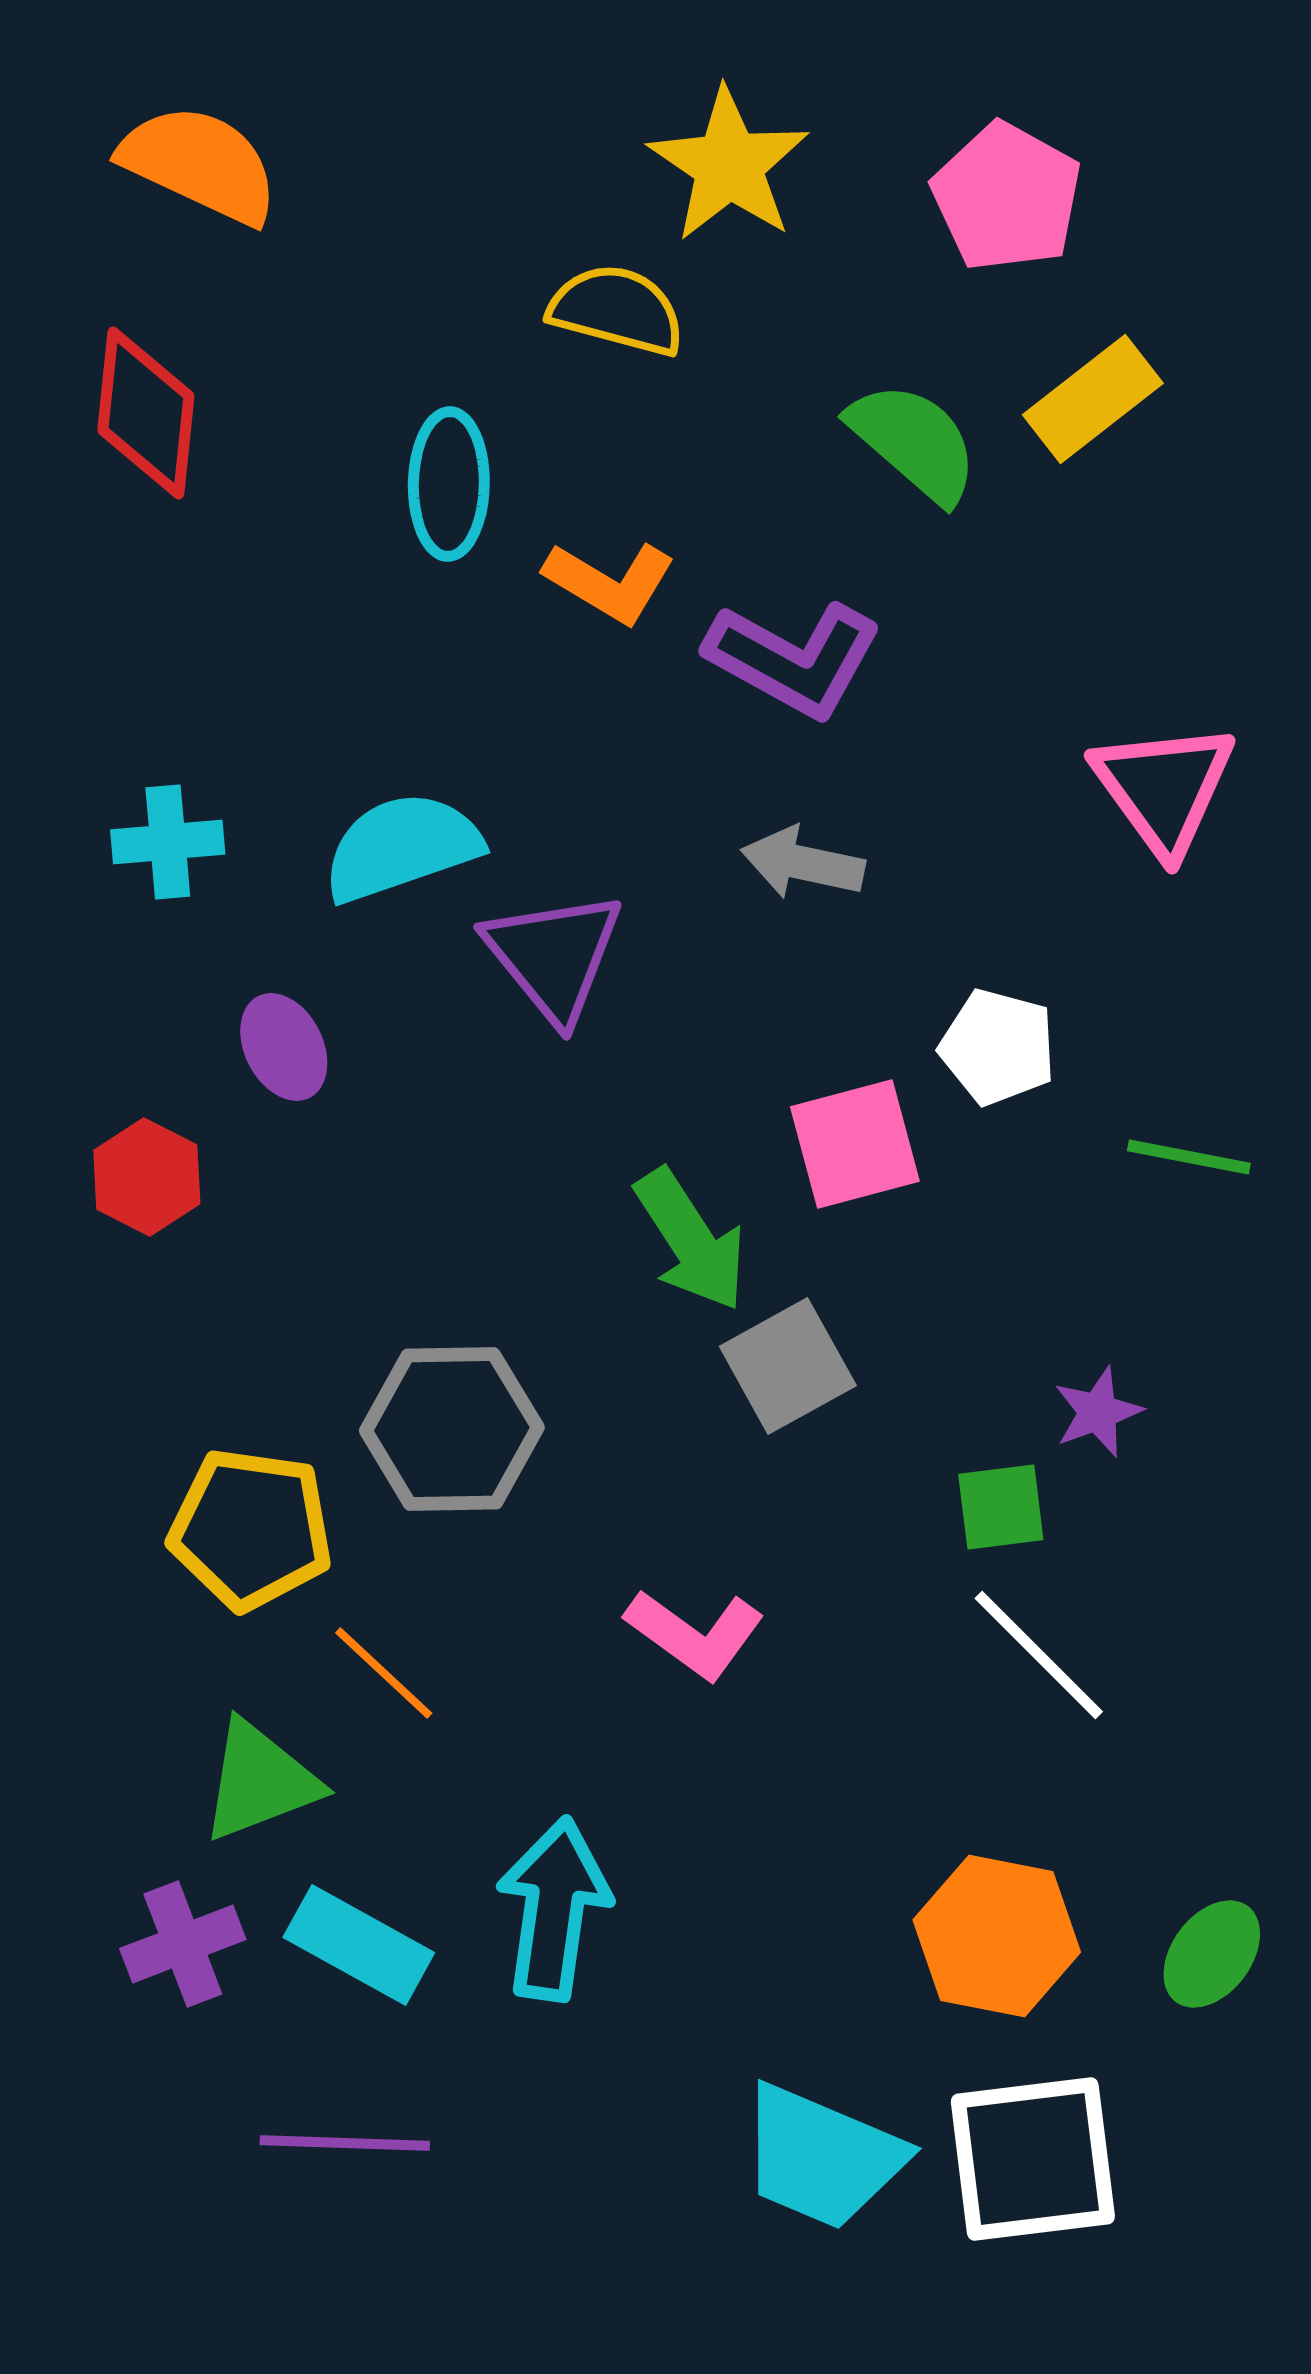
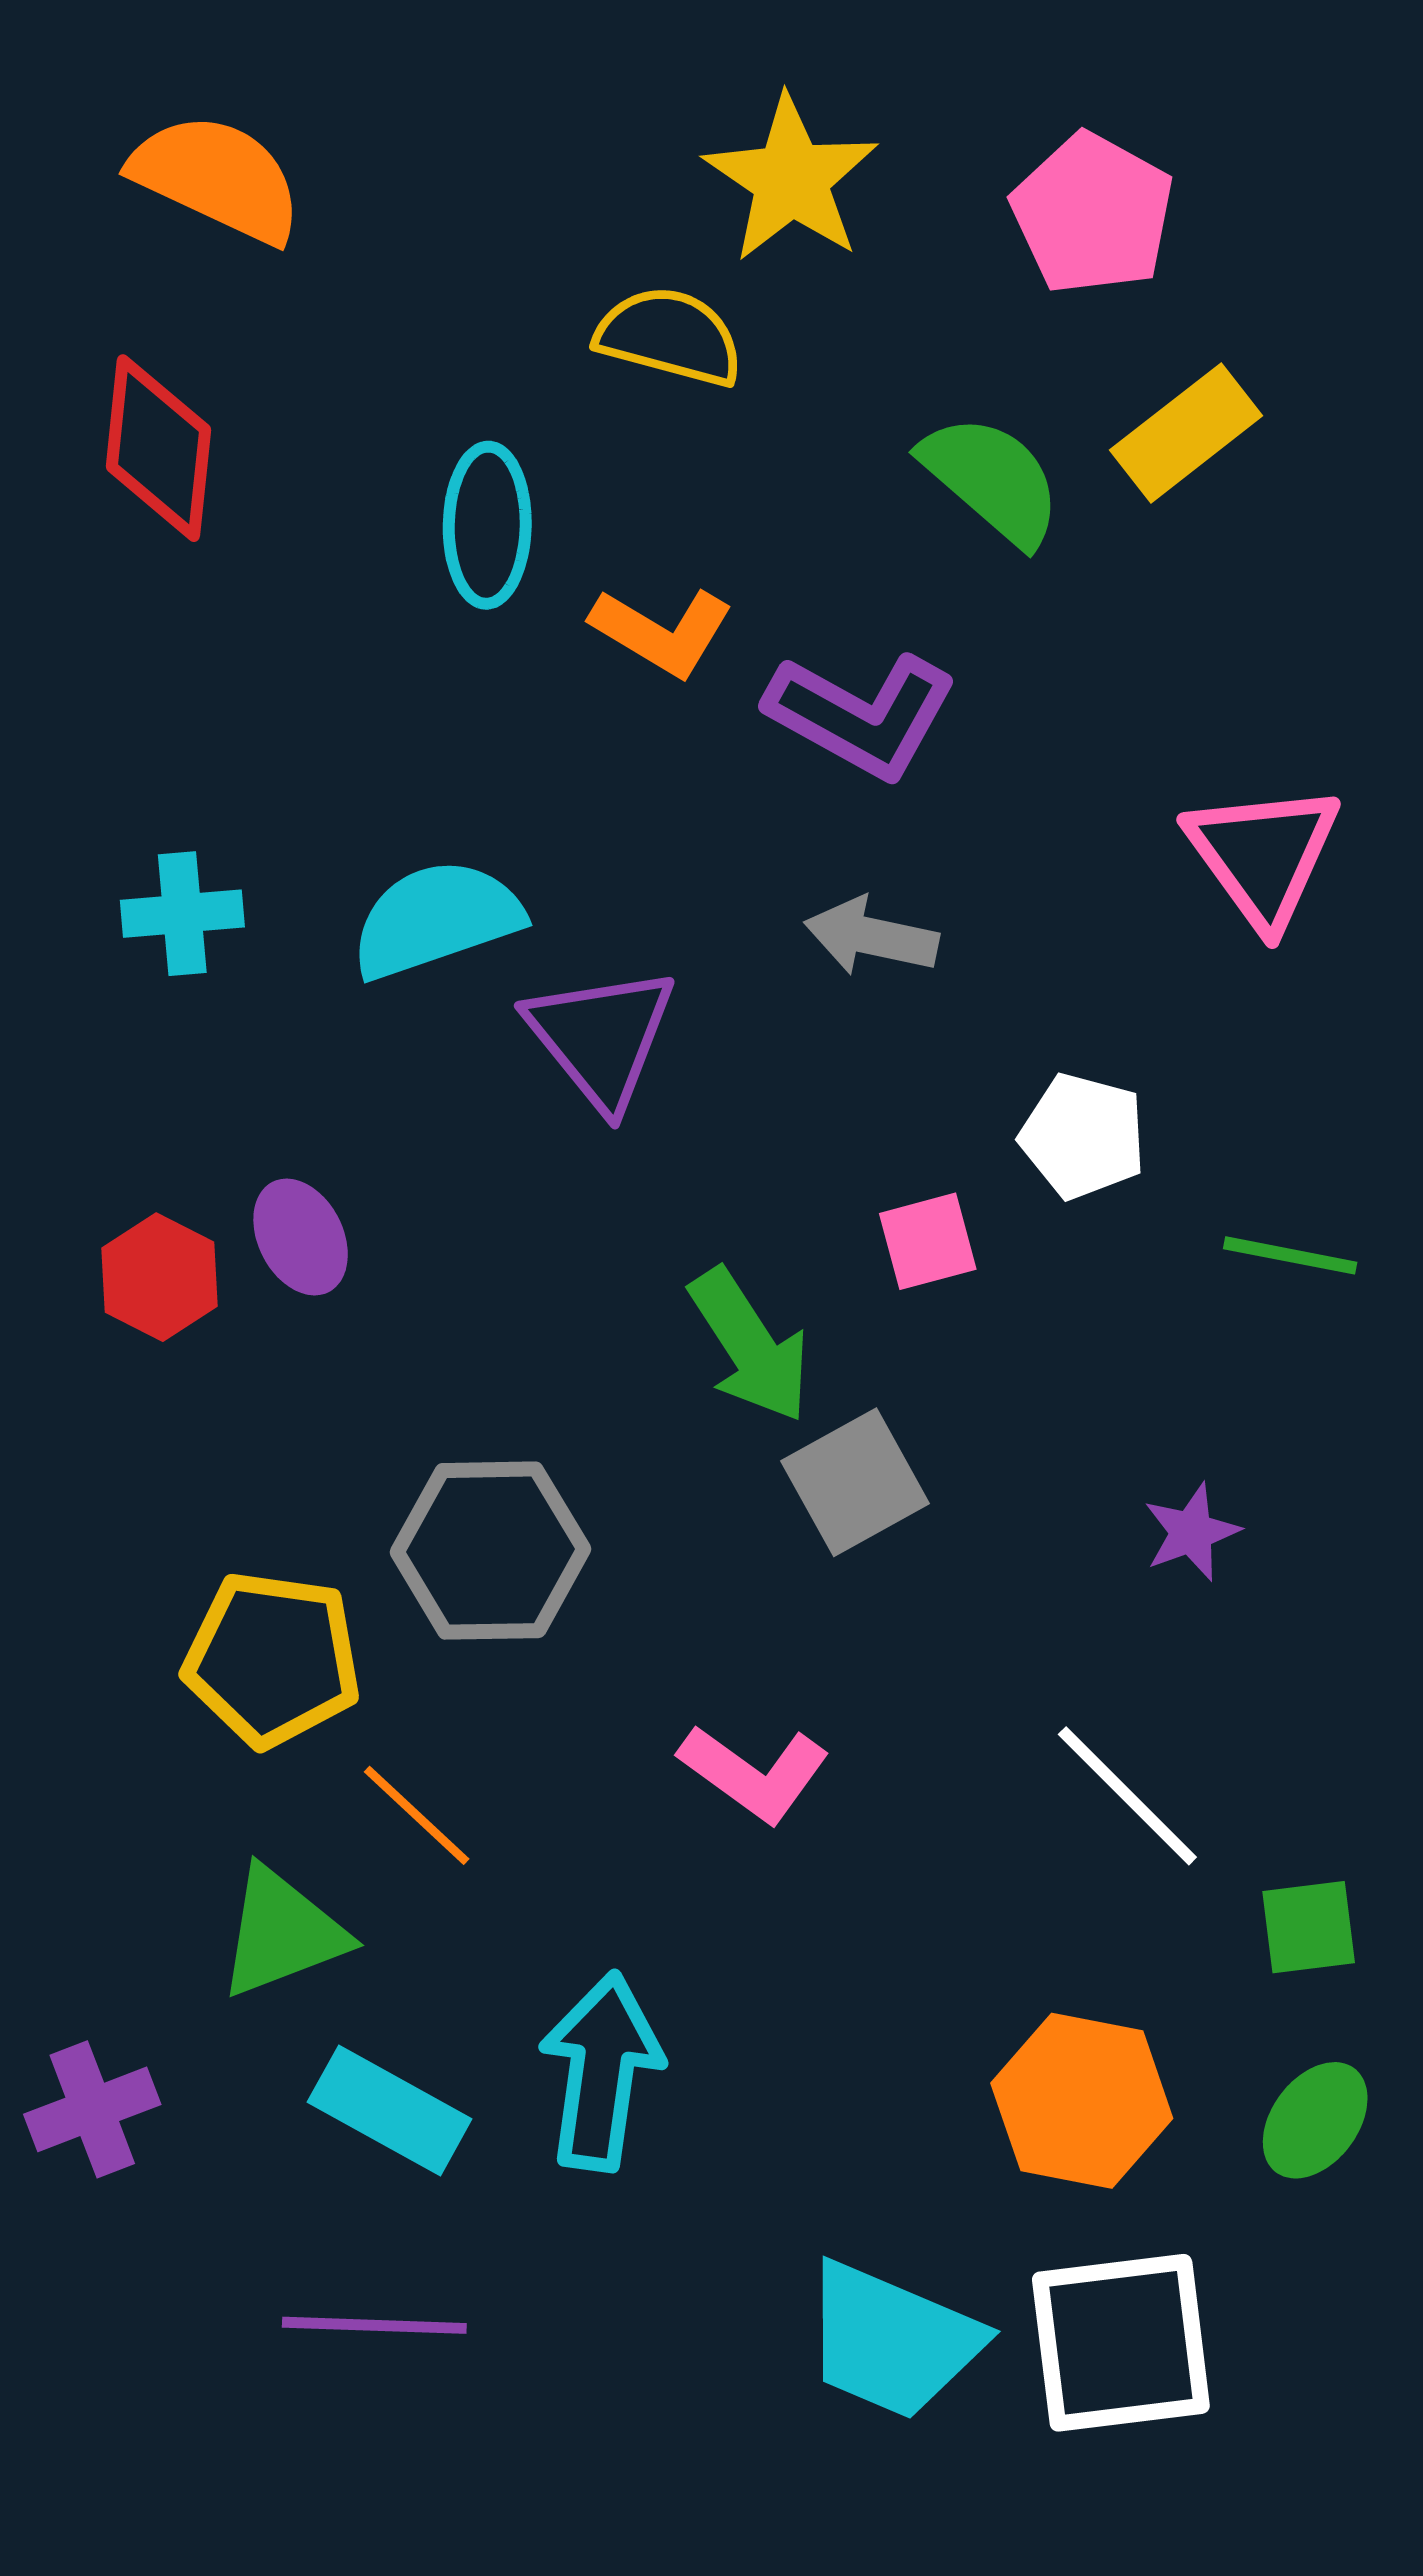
purple ellipse: (284, 1047) -> (301, 1237), moved
pink square: (855, 1144) -> (928, 1241), size x0.7
green square: (1001, 1507) -> (1309, 1927), moved
purple cross: (183, 1944) -> (92, 2109), moved

